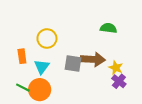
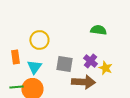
brown arrow: (93, 59) -> (83, 82), moved
purple cross: (119, 81) -> (90, 61), moved
green line: (23, 88) -> (16, 87), turned -32

